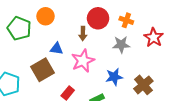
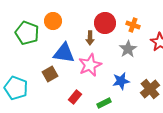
gray star: (121, 45) -> (128, 49), turned -30
blue triangle: (57, 49) -> (64, 53), size x1.6
brown square: (42, 70) -> (50, 74), size x0.7

